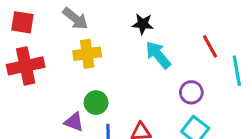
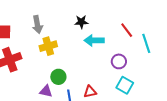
gray arrow: (75, 19) -> (37, 25), turned 48
cyan arrow: (158, 55) -> (94, 40), turned -42

